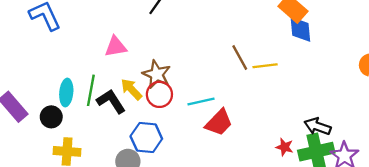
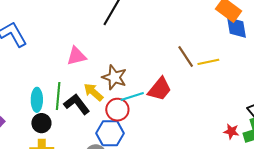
red circle: (159, 94) -> (117, 110), moved
cyan line: (201, 102) -> (132, 96), moved
black circle: (51, 117) -> (41, 123), moved
red trapezoid: (219, 123) -> (160, 89), moved

